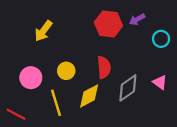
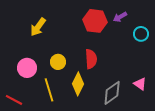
pink triangle: (160, 82) -> (140, 84), moved
gray diamond: (128, 88) -> (112, 93), moved
yellow diamond: (89, 96) -> (78, 84), turned -35

